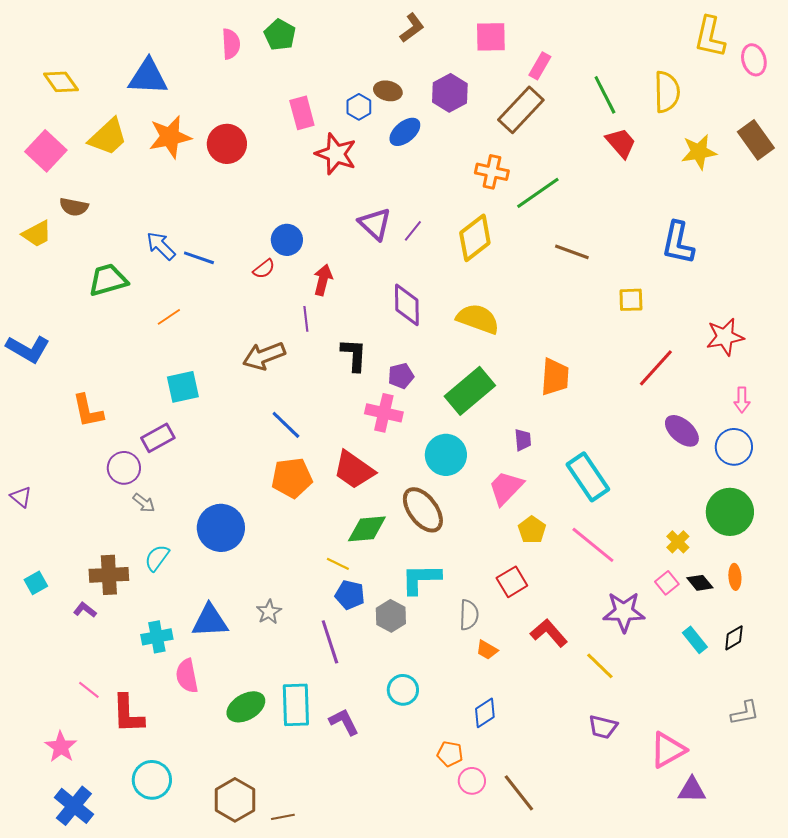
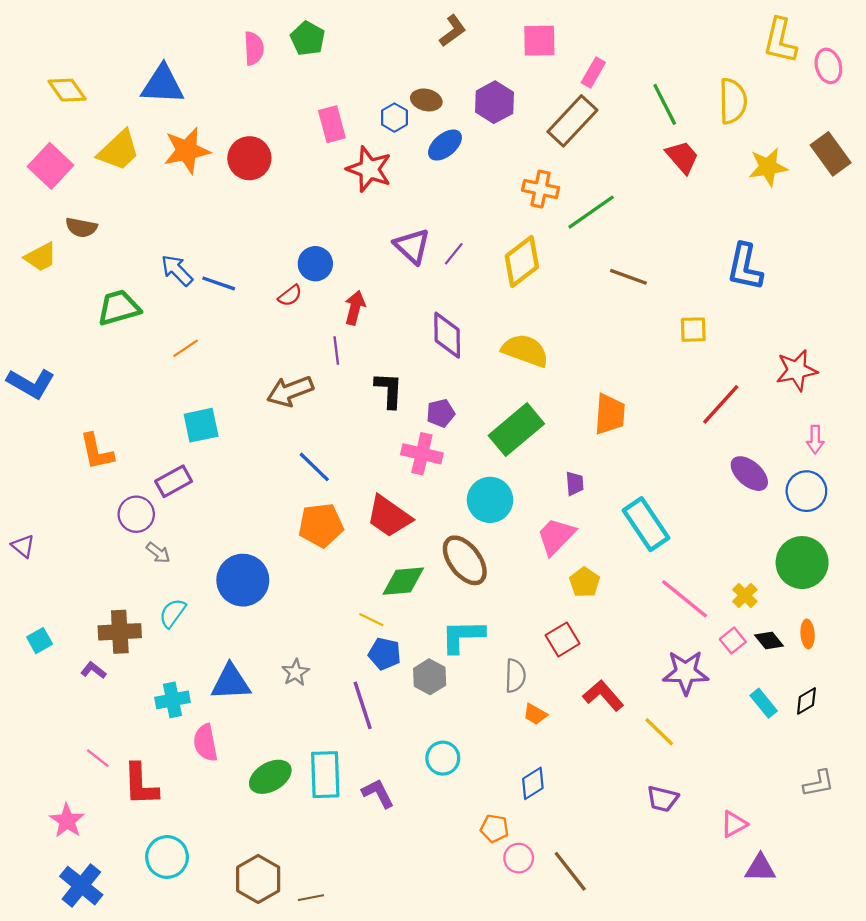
pink line: (593, 545) -> (684, 599), moved
pink triangle: (668, 750) -> (734, 824), size x0.7

